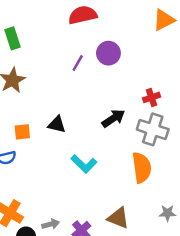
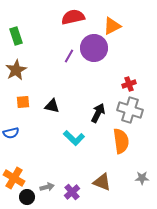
orange triangle: (164, 20) -> (112, 26), moved
purple circle: (108, 53) -> (94, 48), size x1.4
black arrow: (113, 118) -> (98, 113), moved, turned -30
orange square: (22, 132) -> (23, 102), moved

